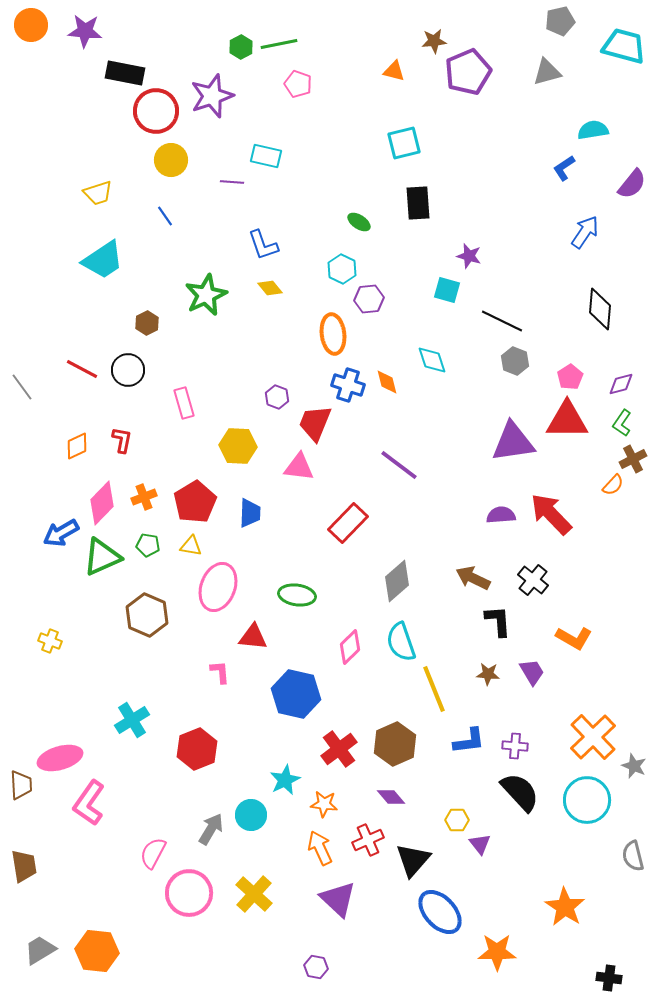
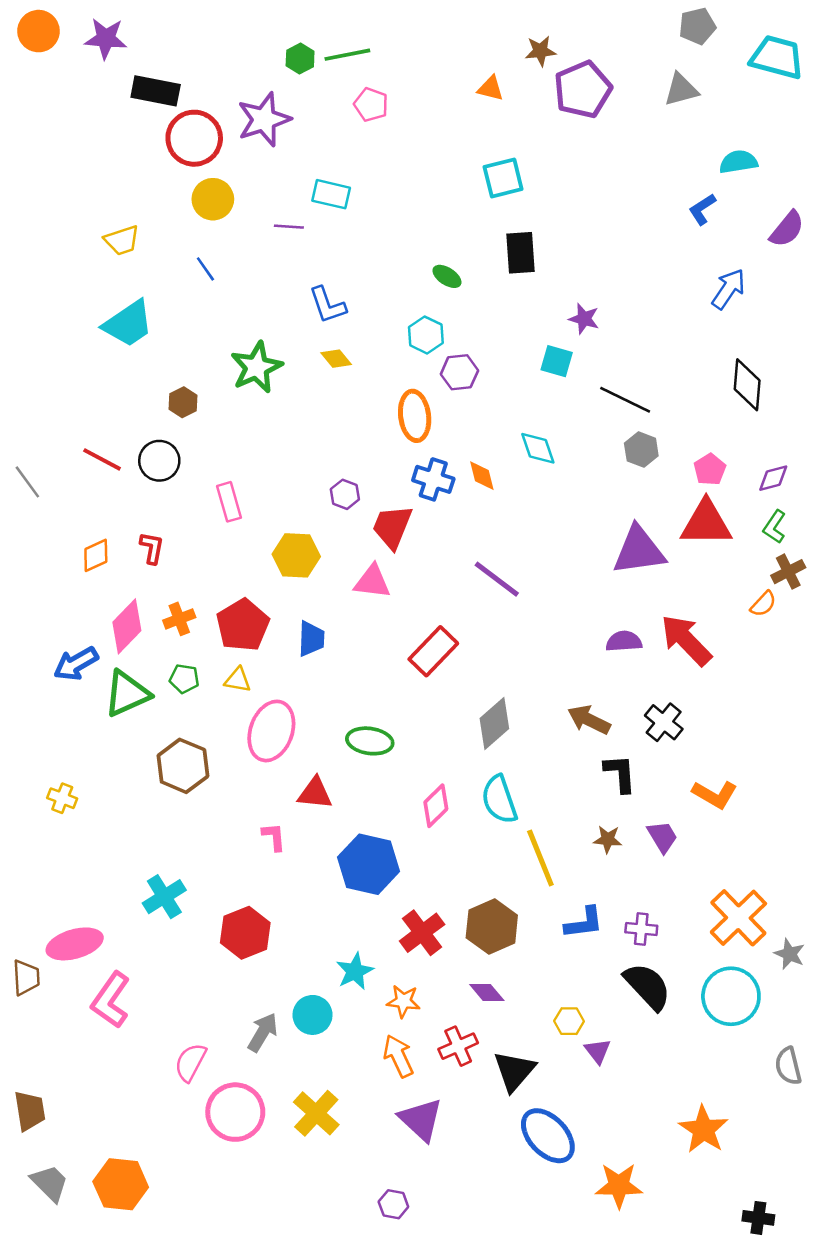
brown trapezoid: (24, 866) -> (30, 1111), moved
gray trapezoid: (40, 950) -> (50, 1183), turned 76

